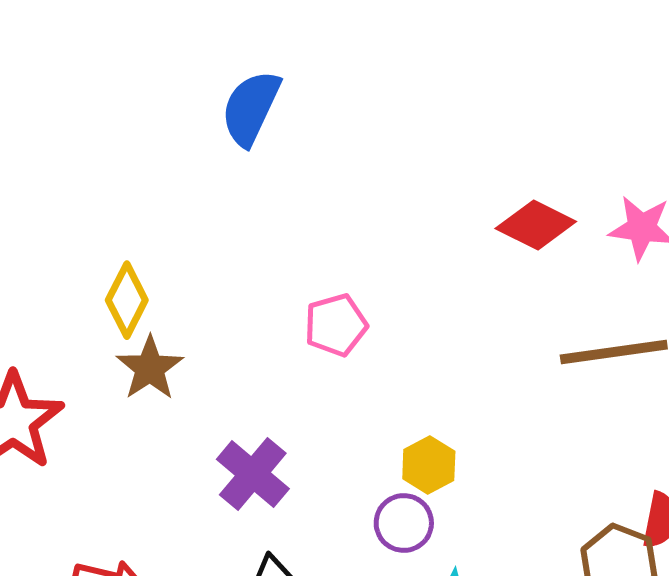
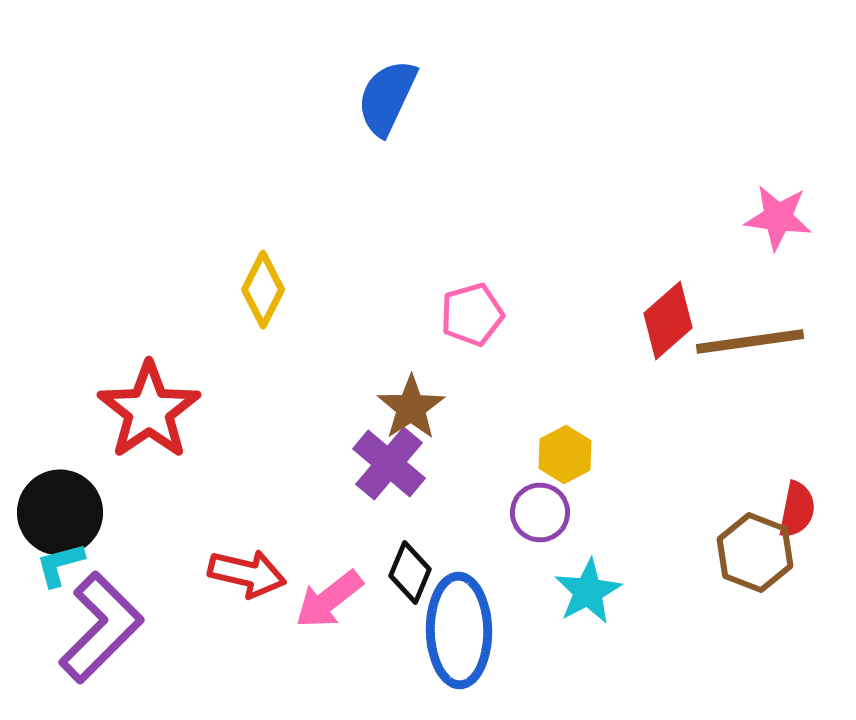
red diamond: (536, 225) -> (668, 320), moved, turned -68
brown star: (150, 368) -> (411, 408), moved

